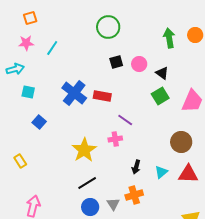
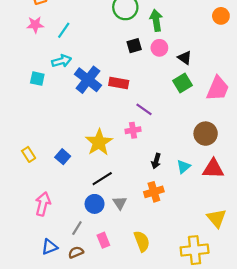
green arrow: (169, 38) -> (156, 20), moved
cyan arrow: (15, 69) -> (62, 61), moved
blue square: (39, 122) -> (63, 157), moved
gray triangle: (113, 204) -> (120, 203), moved
blue circle: (90, 207) -> (95, 204), moved

